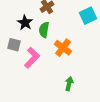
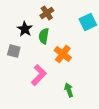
pink L-shape: (32, 58) -> (39, 75), moved
green arrow: (69, 84) -> (69, 90), turned -32

